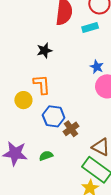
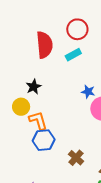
yellow circle: (23, 100) -> (21, 107), moved
blue hexagon: (54, 116) -> (44, 140), moved

